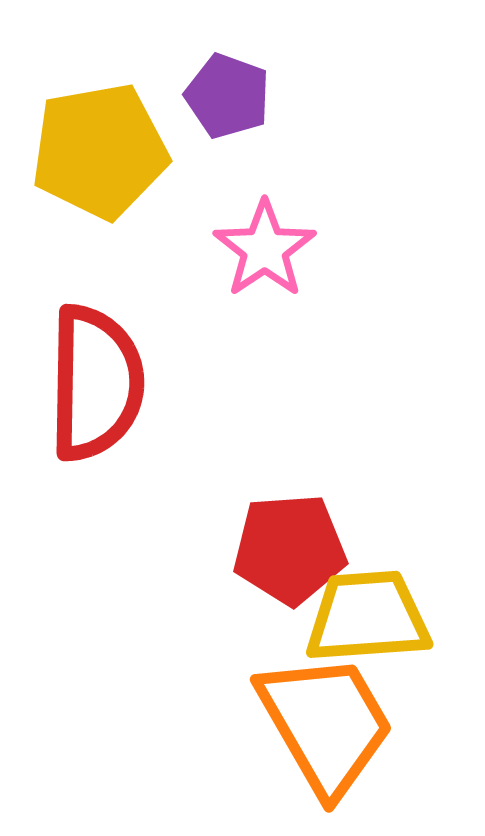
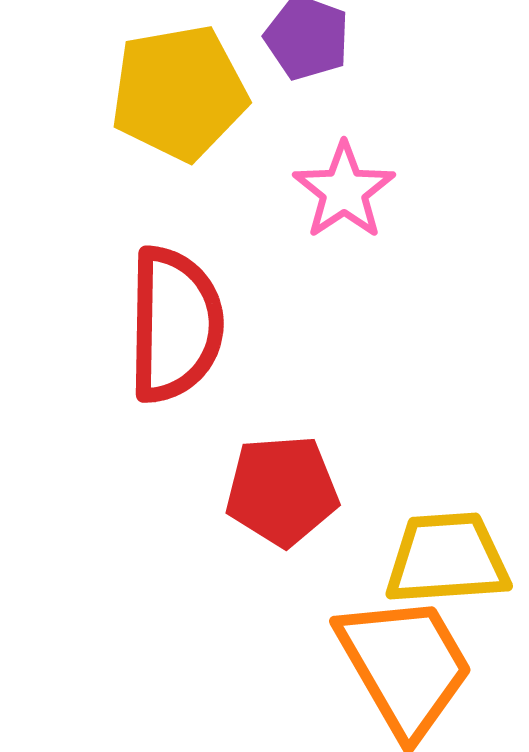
red pentagon: (290, 549) -> (282, 491), moved

